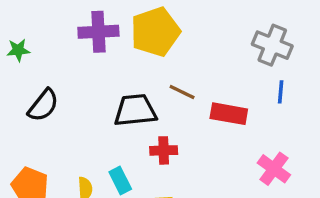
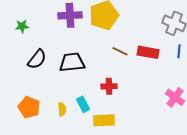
black trapezoid: (135, 110) -> (72, 62), moved
red rectangle: (229, 114) -> (148, 52), moved

